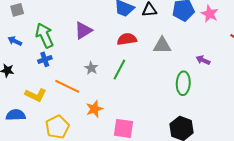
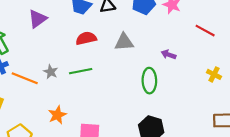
purple triangle: (83, 30) -> (37, 19), moved
green line: (119, 70) -> (81, 71), turned 55
orange line: (67, 86) -> (25, 78), moved

